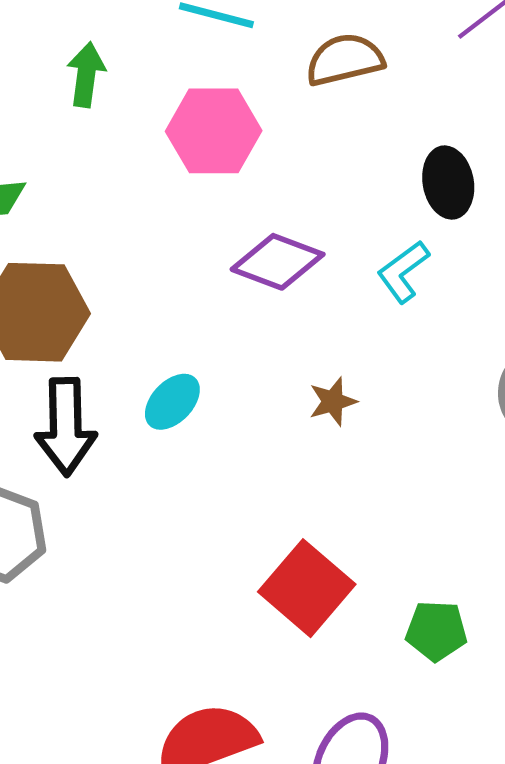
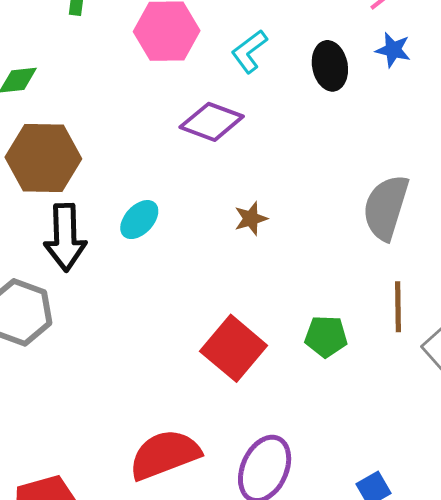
cyan L-shape: (403, 272) -> (249, 51), moved
green pentagon: (436, 631) -> (326, 336), moved

